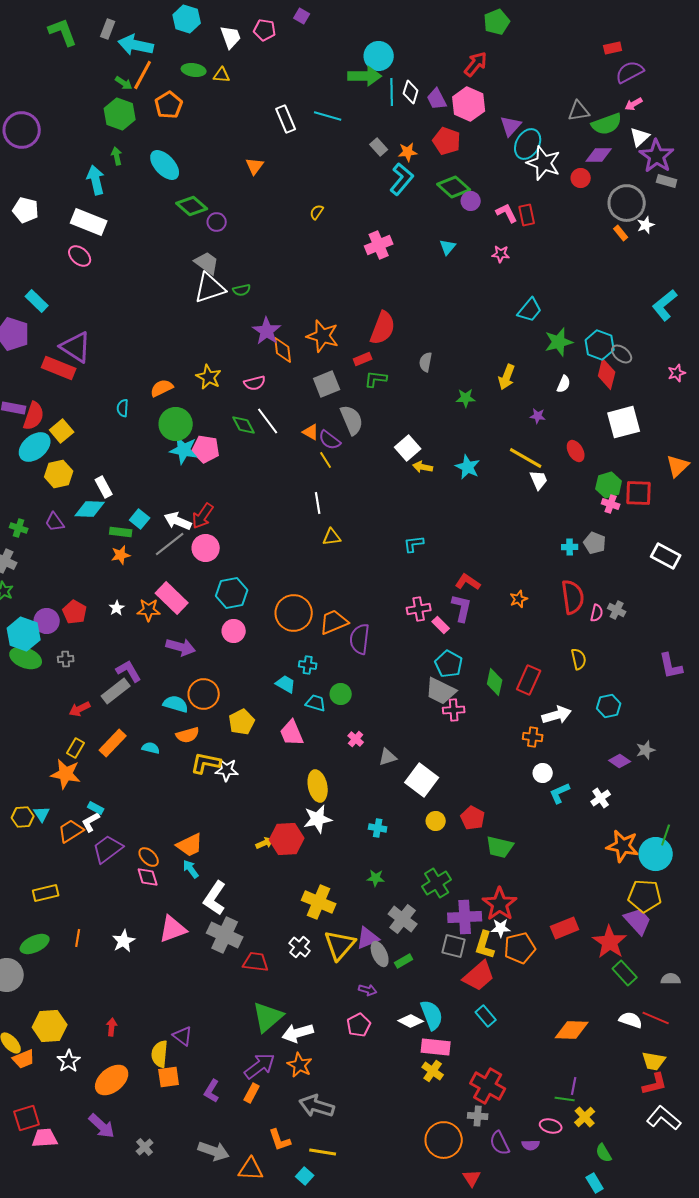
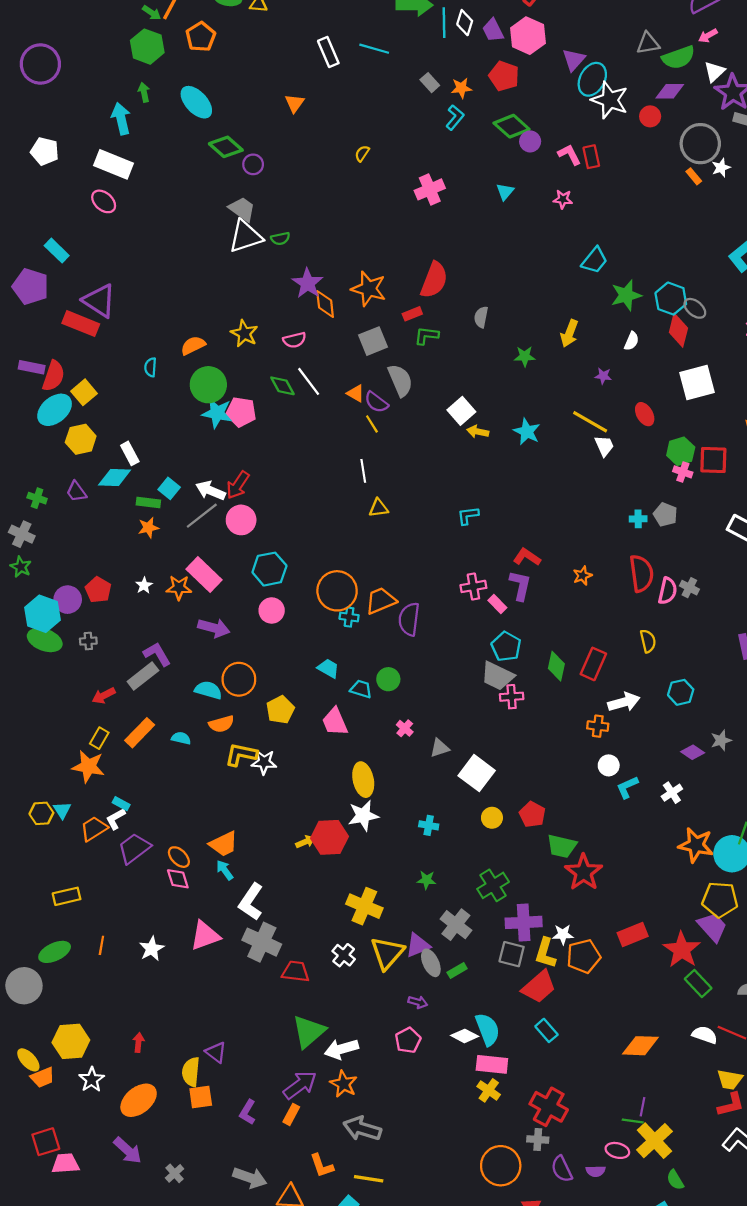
cyan L-shape: (402, 179) -> (455, 117), size x0.7
pink semicircle: (597, 613) -> (668, 591), size x1.4
cyan cross: (308, 665) -> (349, 617), moved
red star: (500, 904) -> (584, 872), moved
yellow cross: (585, 1117) -> (654, 1141), size x1.6

